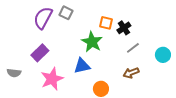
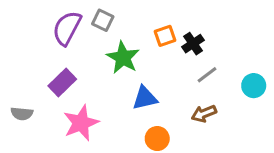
orange square: (106, 23) -> (165, 36), turned -32
green star: (92, 42) -> (123, 58), moved
blue triangle: (82, 66) -> (145, 98), moved

